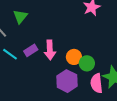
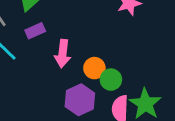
purple rectangle: (31, 50) -> (35, 31), moved

